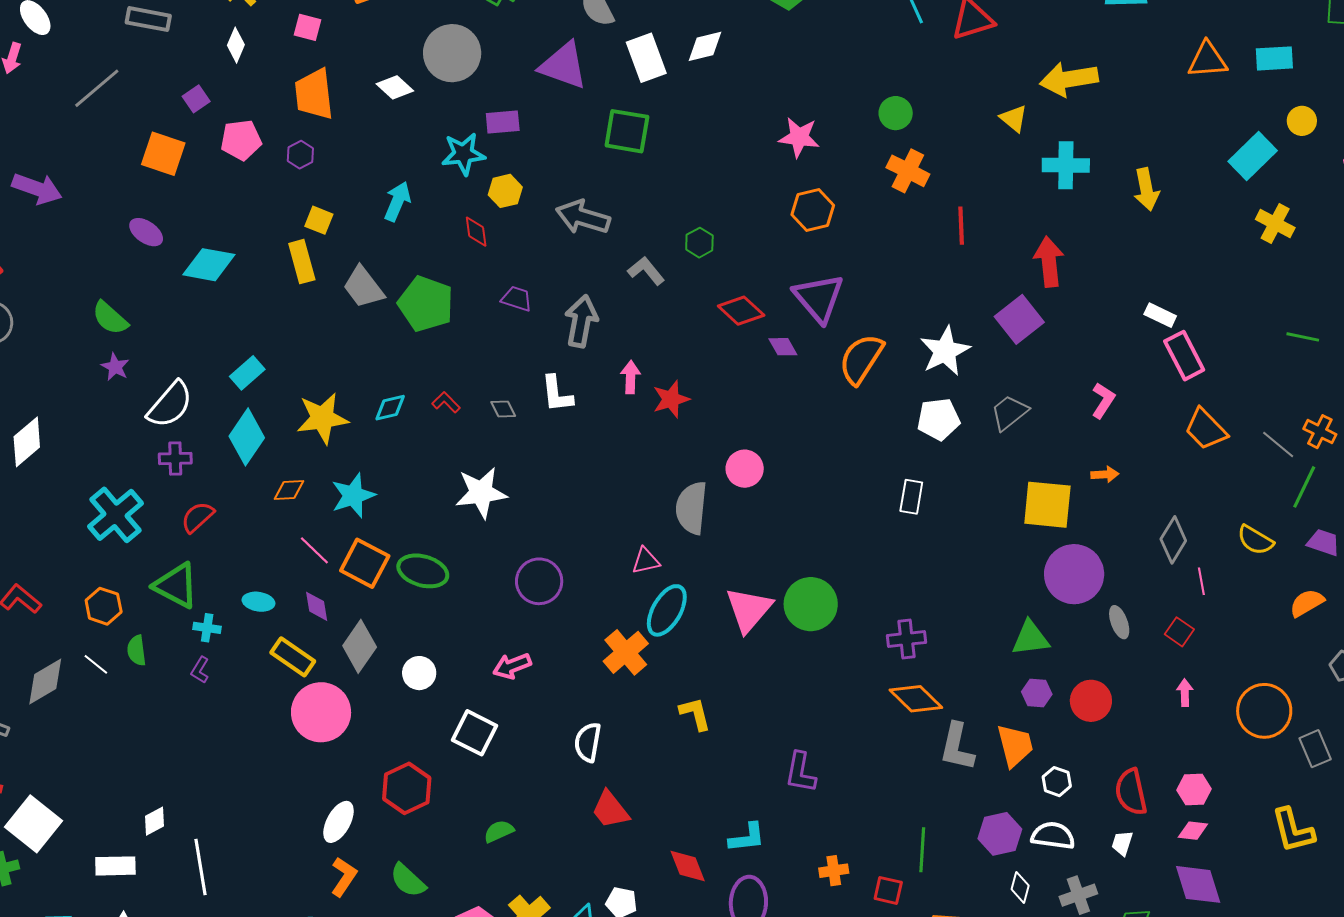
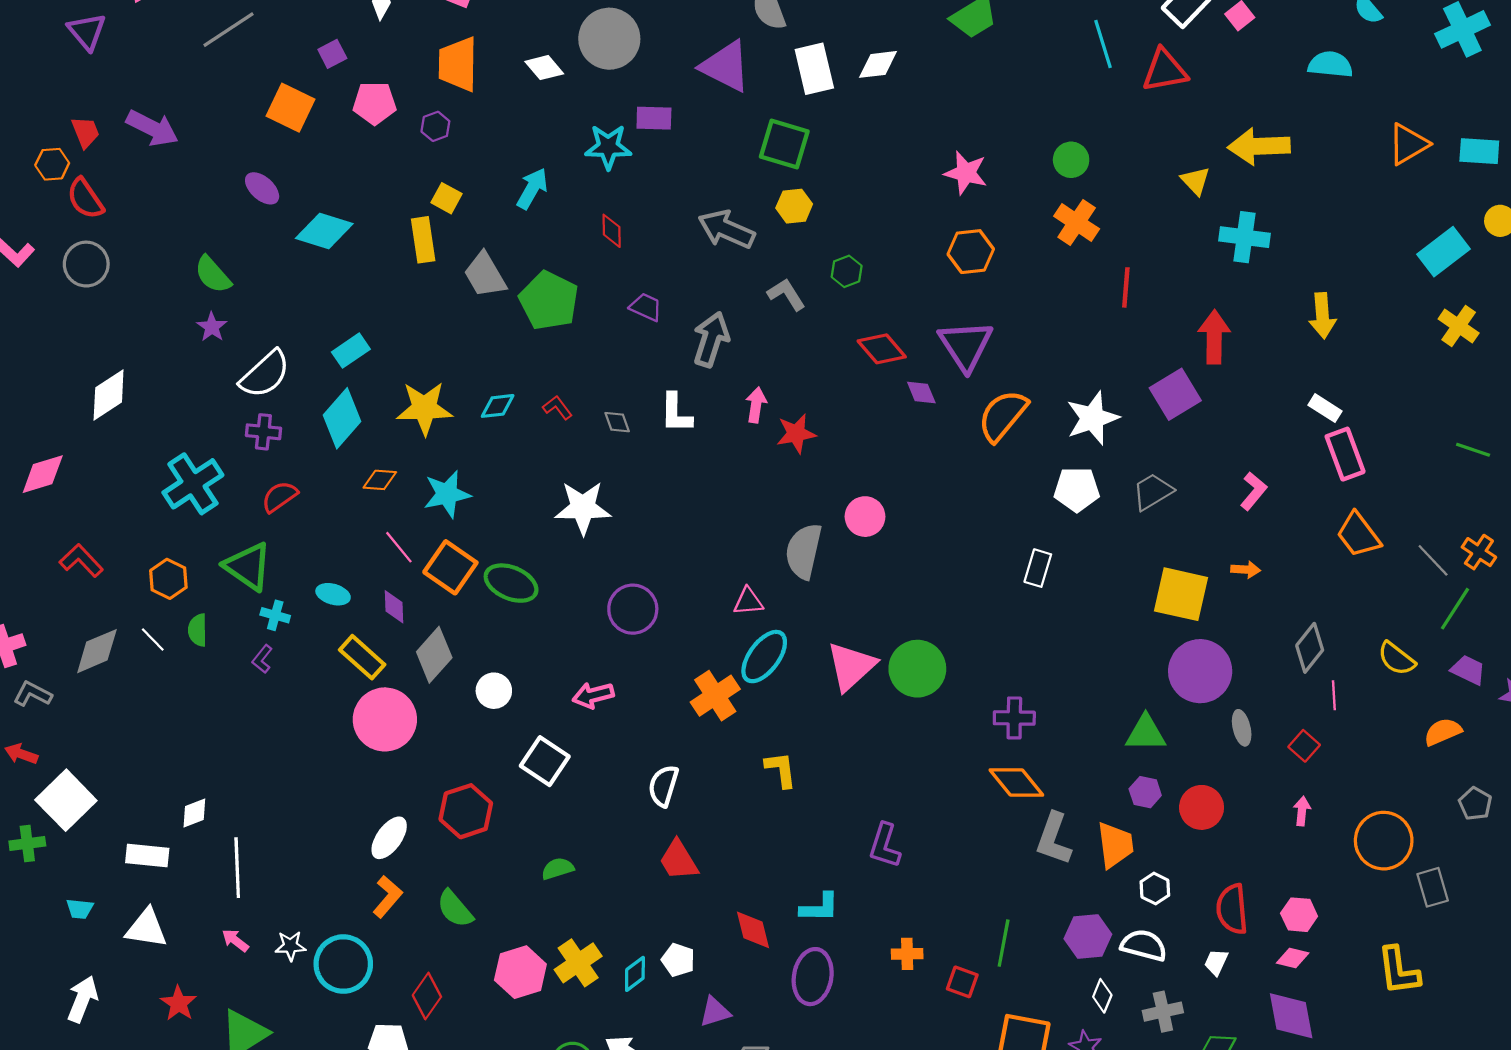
orange triangle: (1207, 60) -> (1408, 144), turned -33
yellow arrow: (1146, 189) -> (1322, 316), moved
yellow hexagon: (505, 191) -> (794, 206), moved

